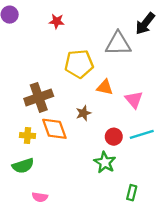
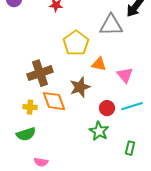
yellow pentagon: (79, 64) -> (76, 43), turned -30
brown star: (84, 113) -> (80, 87), size x1.5
green rectangle: (132, 193) -> (130, 148), moved

